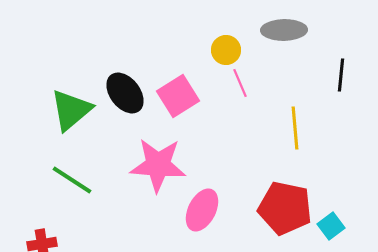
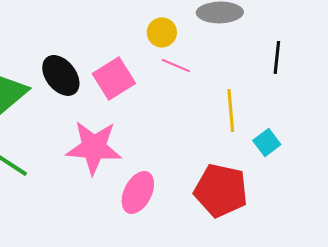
pink line: (240, 83) -> (176, 65), turned -44
cyan square: (331, 226) -> (267, 142), moved

